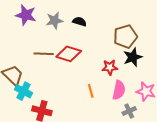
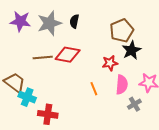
gray star: (54, 20) -> (49, 23), size x1.4
black semicircle: (79, 22) -> (74, 21), turned -88

